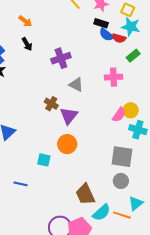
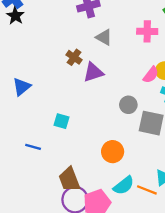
purple triangle: (69, 116) -> (93, 72), turned 30
orange circle: (67, 144) -> (113, 152), moved
gray circle: (121, 181) -> (128, 105), moved
brown trapezoid: (85, 194) -> (69, 179), moved

